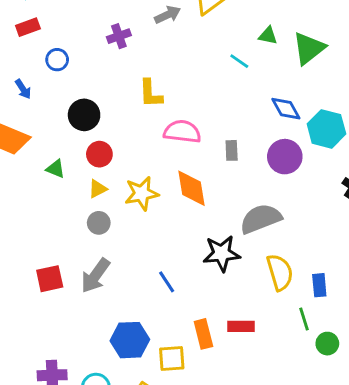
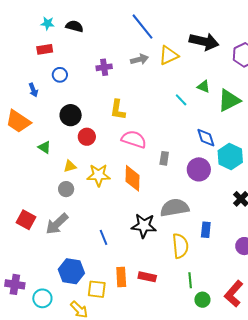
red circle: (99, 154) -> (87, 137), moved
red square: (50, 279) -> (26, 220), turned 30
blue rectangle: (319, 285) -> (206, 230), moved

